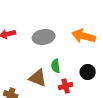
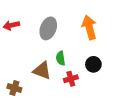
orange arrow: (84, 36) -> (89, 27), turned 60
gray ellipse: (44, 37) -> (48, 28), turned -60

